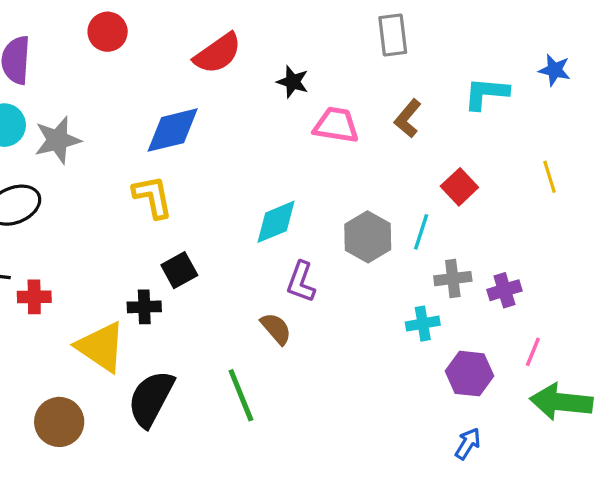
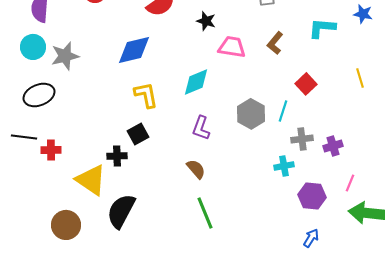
yellow L-shape: (153, 197) -> (146, 95), moved
cyan diamond: (276, 222) -> (196, 82), moved
purple L-shape: (301, 282) -> (201, 128), moved
green line: (241, 395) -> (205, 213), moved

